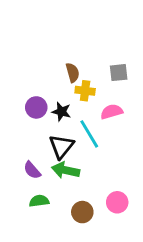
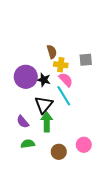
gray square: (119, 73) -> (86, 60), moved
purple circle: (36, 107) -> (26, 77), size x1.5
pink semicircle: (112, 112) -> (66, 80), moved, turned 63
green arrow: (66, 170) -> (47, 122), turned 78

